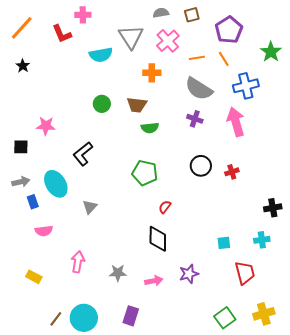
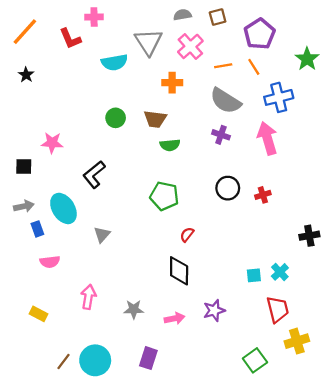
cyan cross: (262, 240) -> (280, 272), moved, turned -35
yellow cross: (264, 314) -> (297, 341), moved

